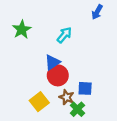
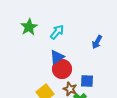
blue arrow: (97, 12) -> (97, 42), moved
cyan arrow: (64, 35) -> (57, 32), moved

